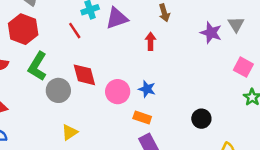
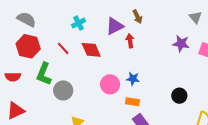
purple triangle: (117, 18) -> (115, 26), moved
red line: (75, 31) -> (63, 48), moved
purple star: (211, 33) -> (181, 44), moved
red diamond: (84, 75) -> (91, 50), moved

